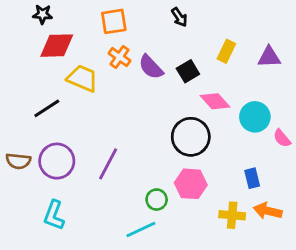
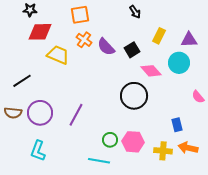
black arrow: (179, 17) -> (135, 12), moved
black line: (47, 108) -> (22, 81), moved
cyan circle: (255, 117) -> (179, 63), moved
pink hexagon: (191, 184) -> (133, 142), moved
cyan line: (141, 229) -> (99, 161), turned 35

